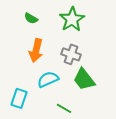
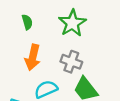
green semicircle: (31, 18) -> (27, 22), turned -136

